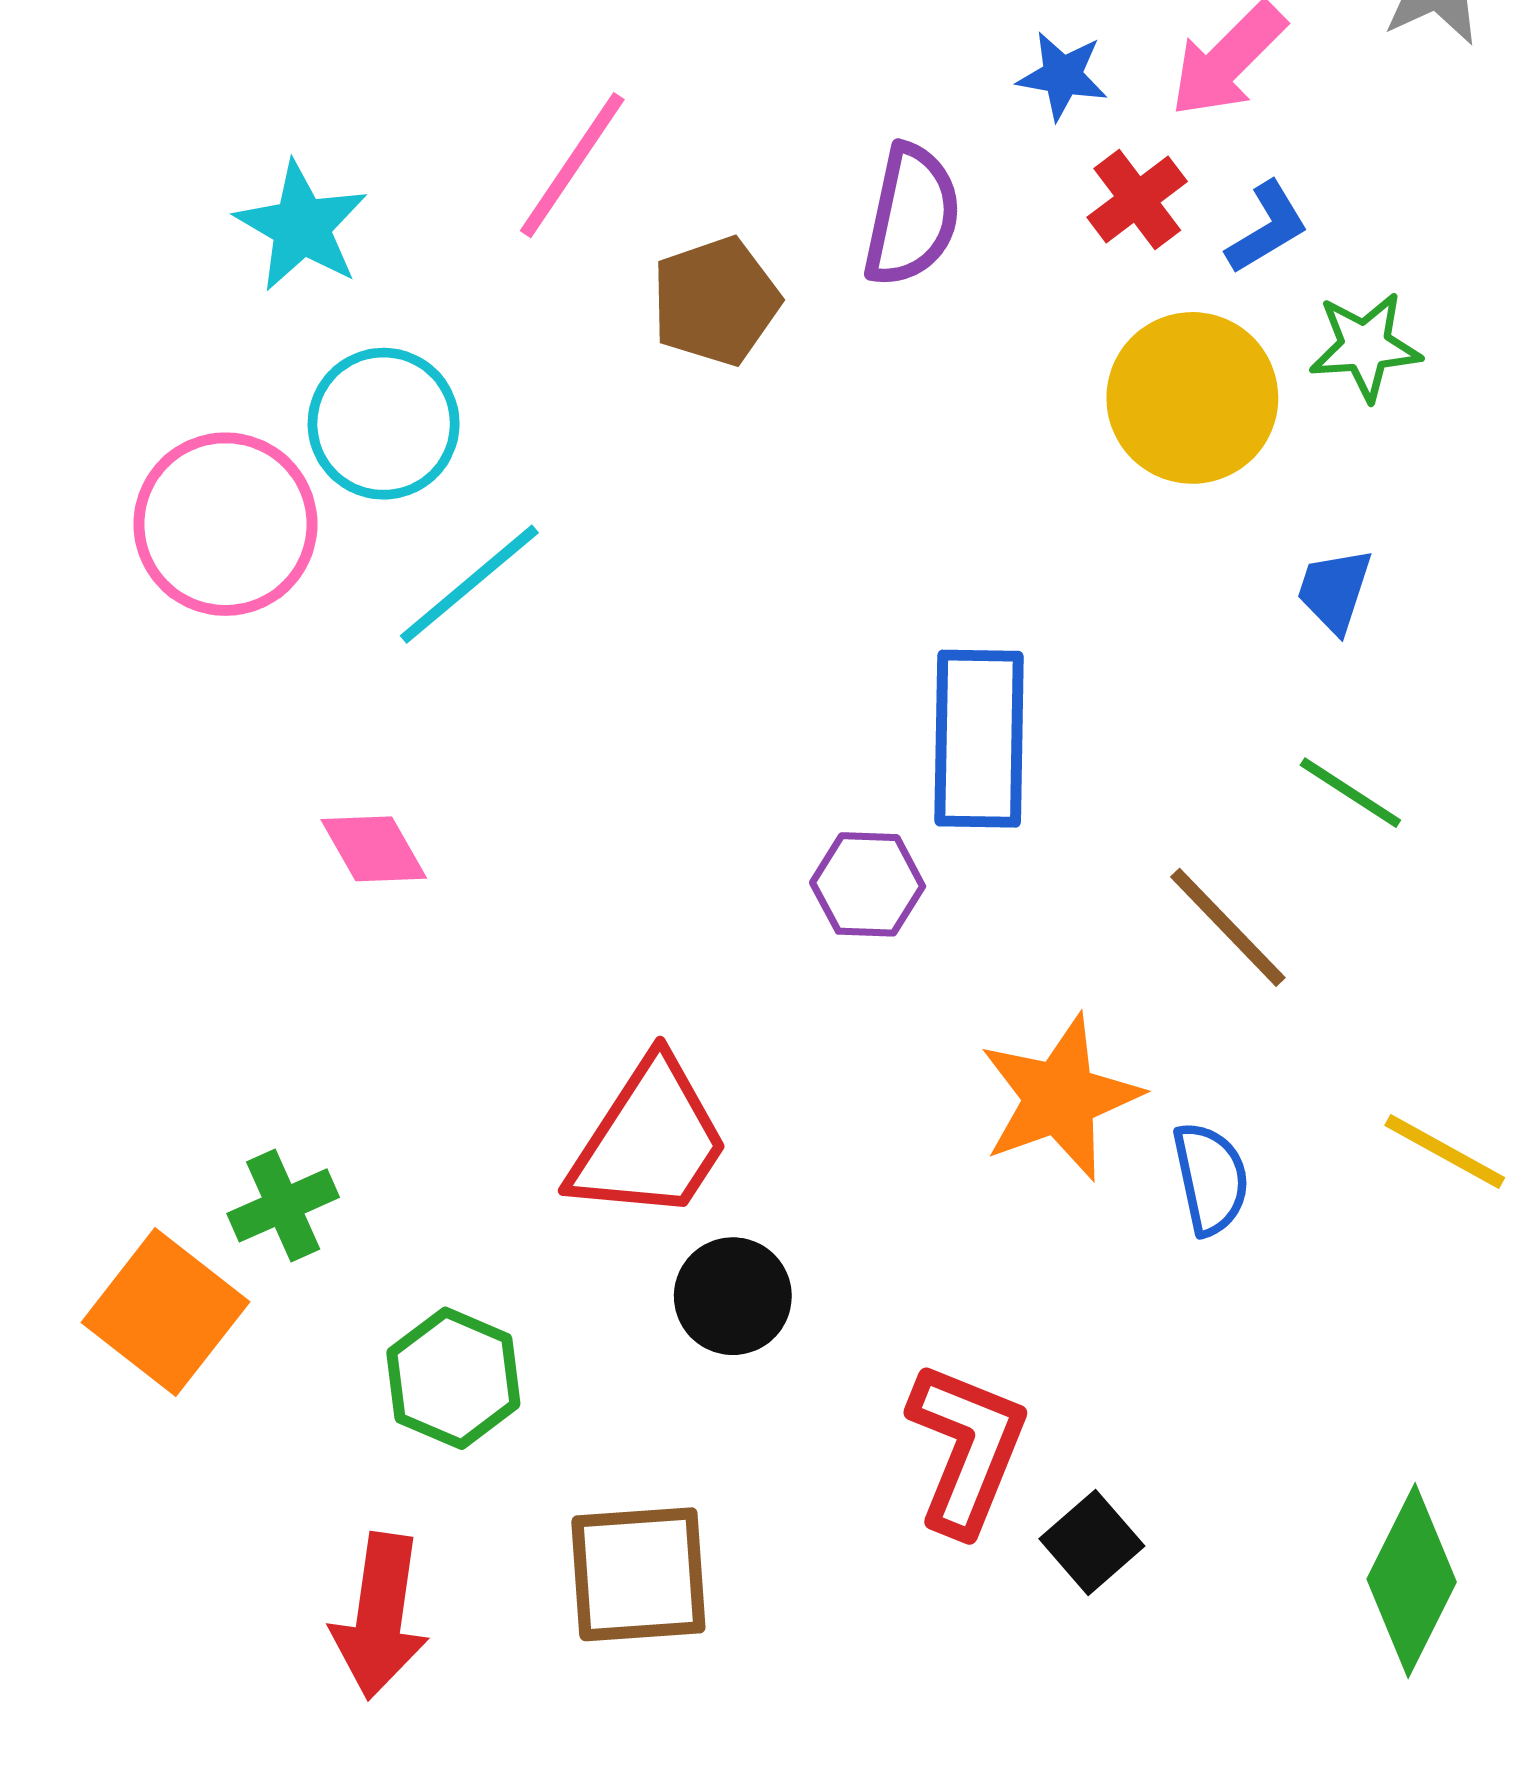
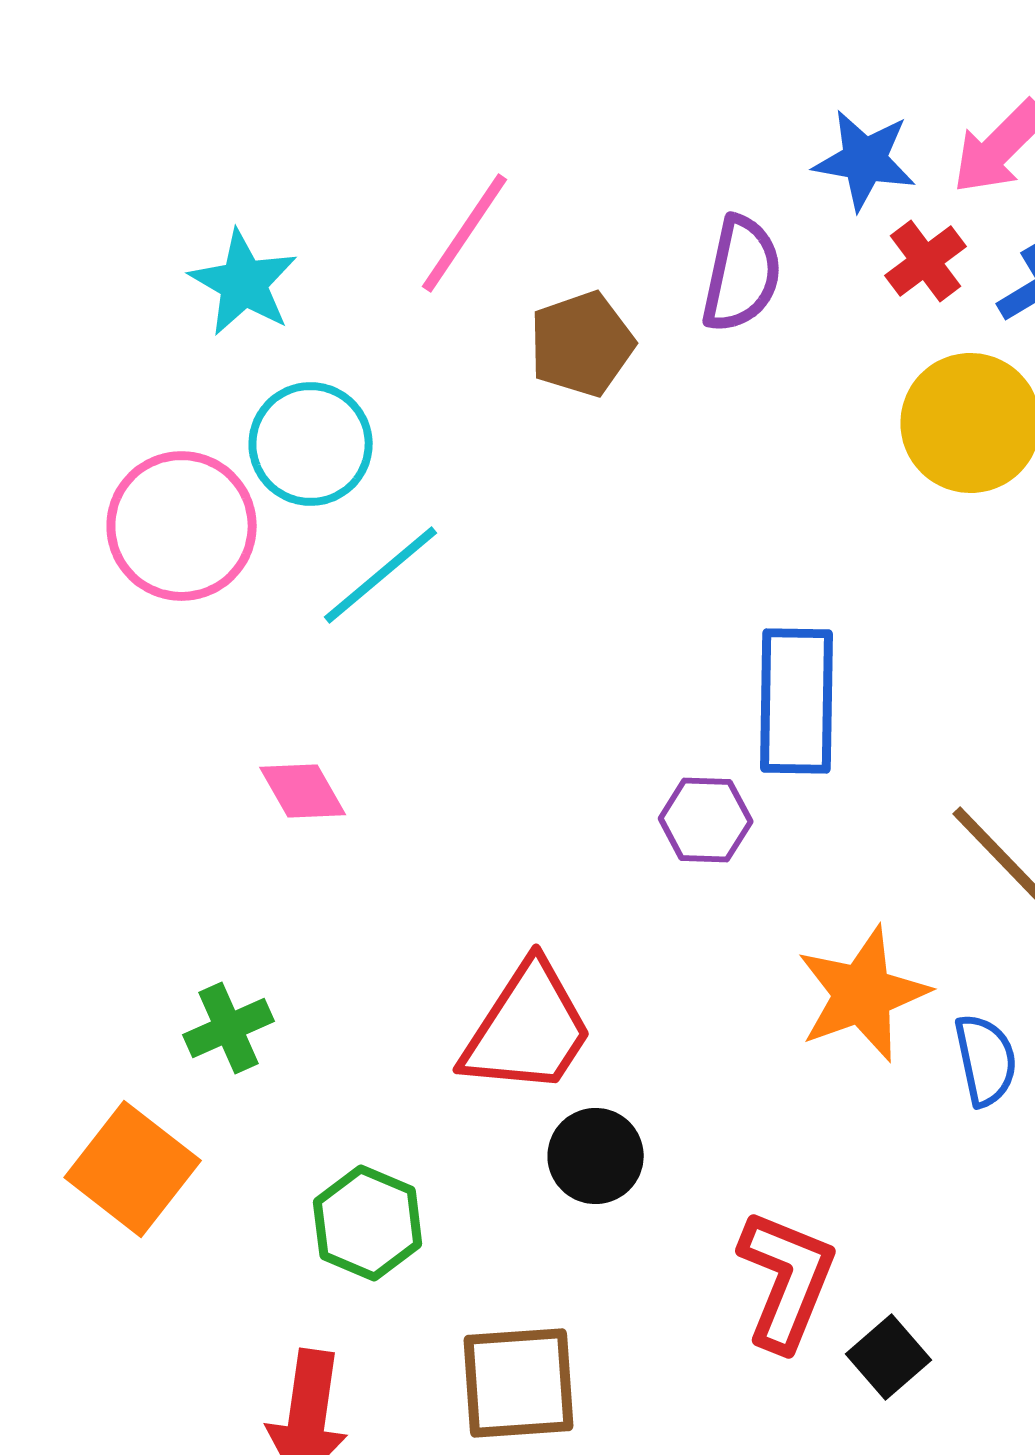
blue star: (1062, 76) -> (865, 160), size x1.4
green cross: (283, 1205) -> (229, 1028), moved

